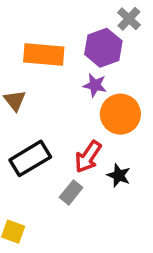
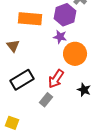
black star: (119, 175) -> (84, 90), moved

